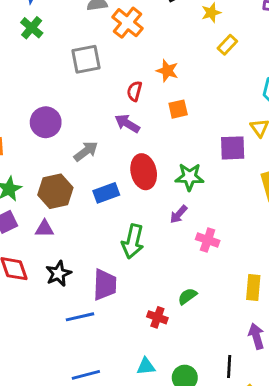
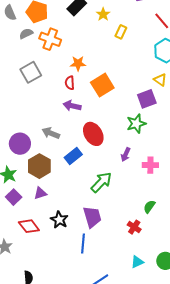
orange star: (167, 71) -> (78, 63), moved
orange square: (178, 109) -> (102, 85), size x1.6
purple circle: (46, 122) -> (20, 144), moved
gray arrow: (86, 151) -> (51, 133), turned -102
green star: (189, 177) -> (136, 124), moved
green arrow: (133, 241) -> (101, 182), turned -130
blue line: (80, 317) -> (83, 244), turned -54
red cross: (157, 317) -> (134, 227), turned 32

